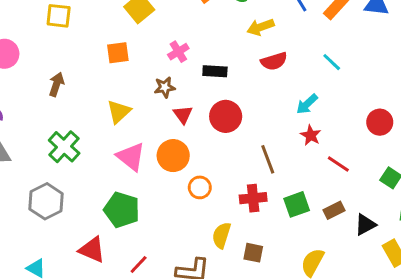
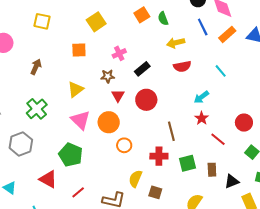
black rectangle: (215, 71) -> (142, 69), turned -49
red circle: (380, 122) -> (244, 123), moved
brown rectangle: (334, 210) -> (212, 170), turned -72

